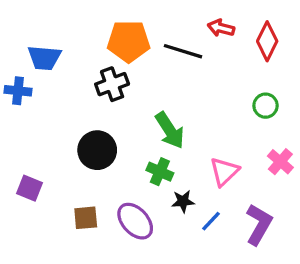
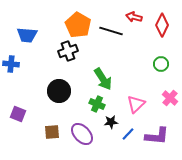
orange pentagon: (129, 41) -> (78, 25), turned 30
blue cross: (18, 91) -> (11, 64), moved
purple L-shape: (259, 224) -> (157, 136), turned 65

